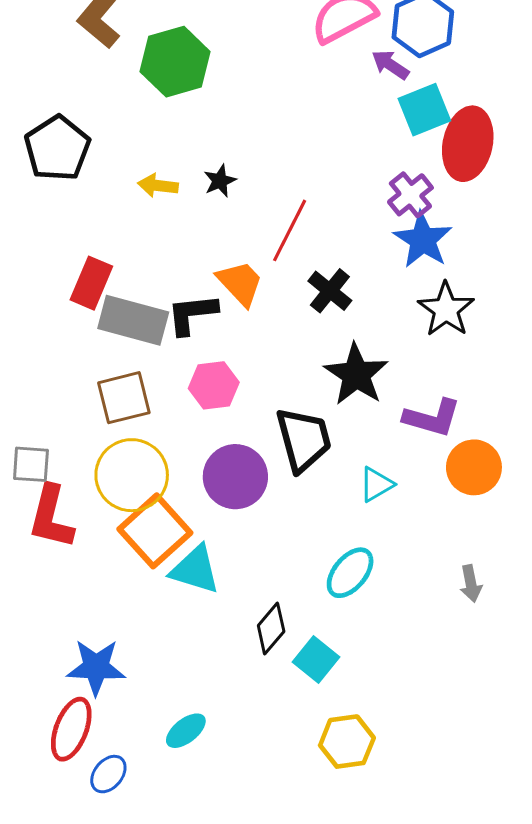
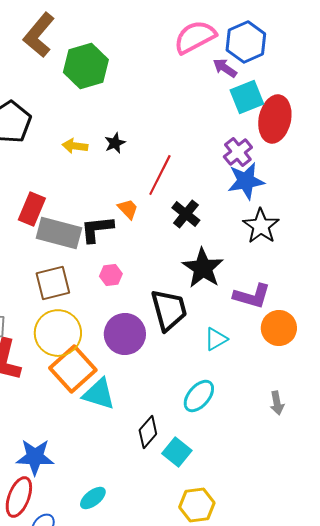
blue star: (423, 240) -> (246, 181), turned 30
orange trapezoid: (240, 283) -> (128, 209), size x0.7
pink hexagon: (214, 385) -> (111, 275), size x0.7

